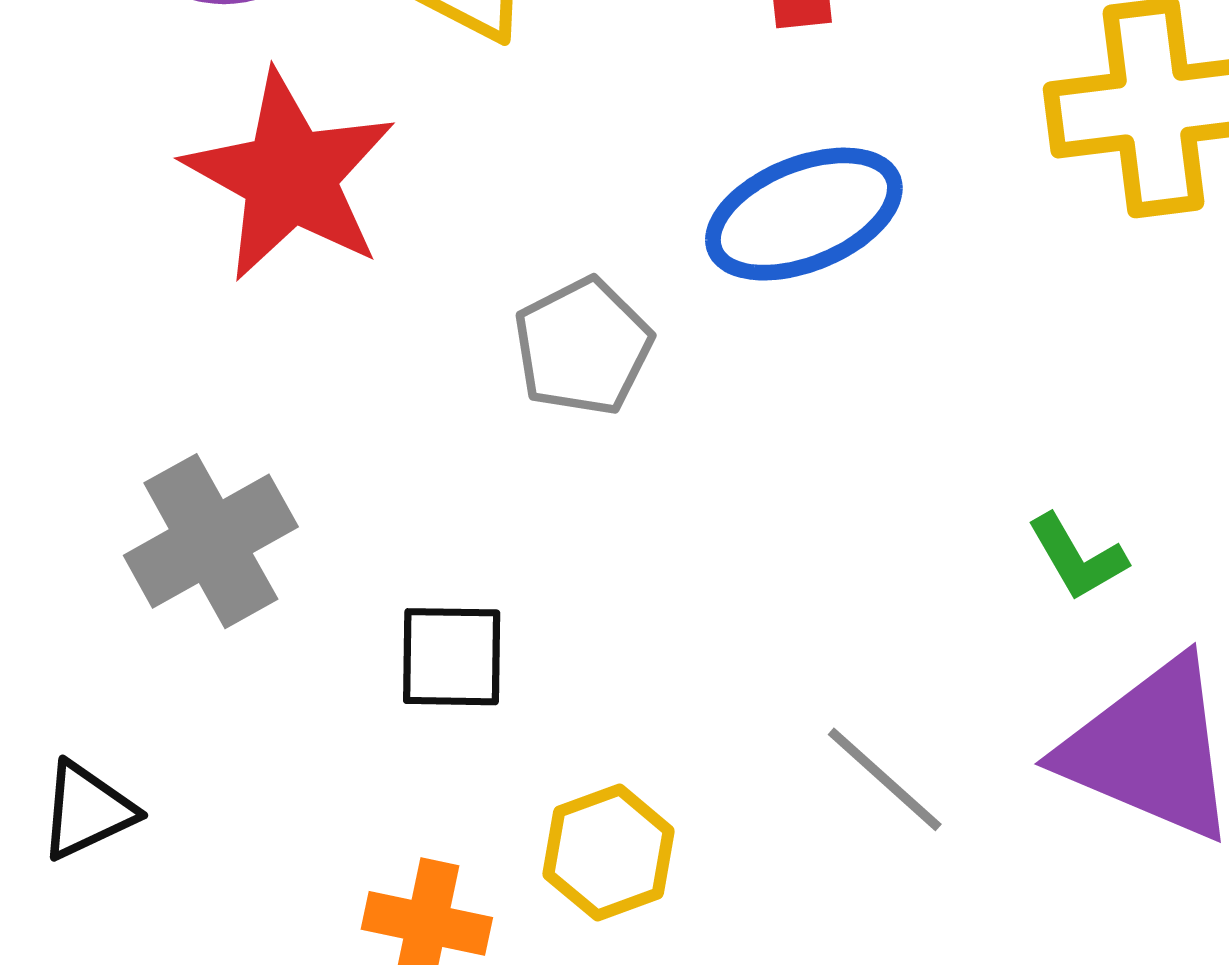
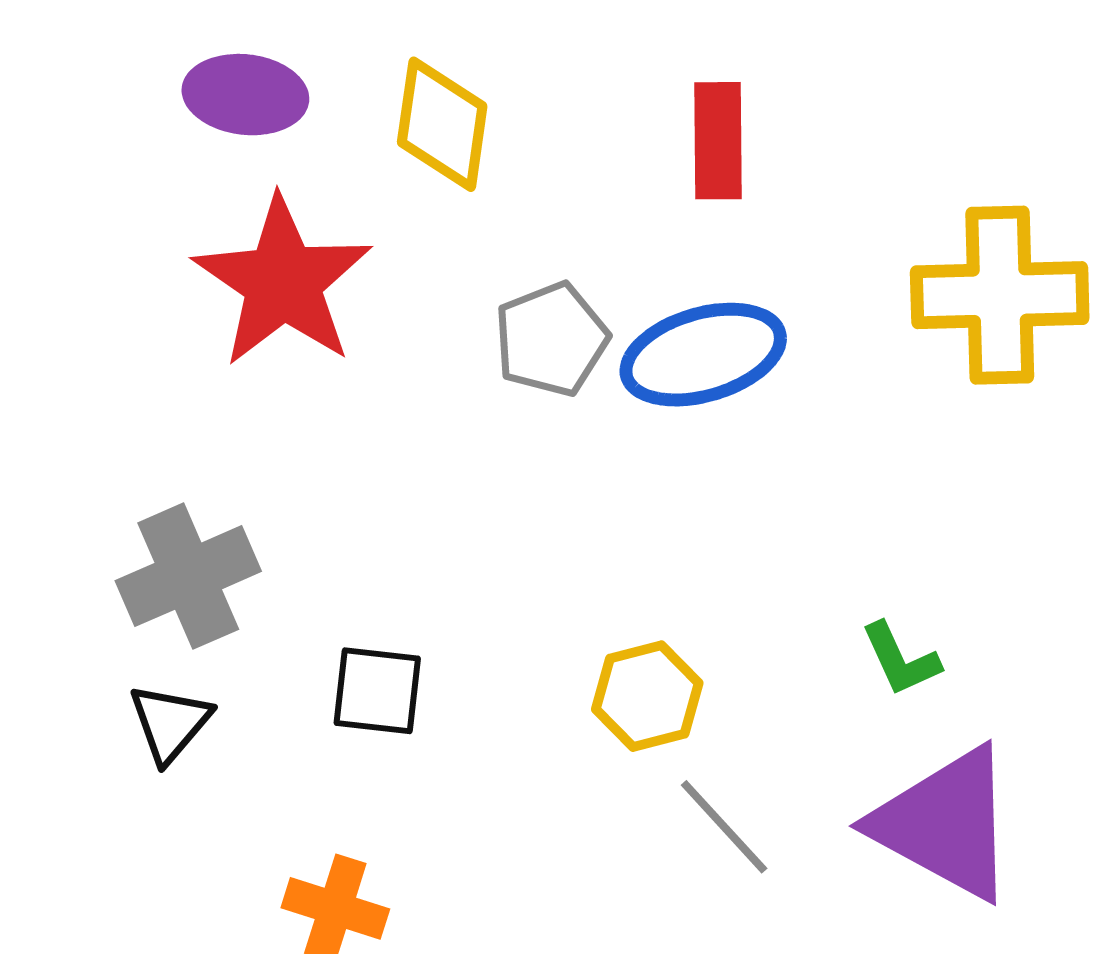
gray pentagon: (583, 347) -> (551, 339), moved
black triangle: (87, 811) -> (170, 723), moved, turned -30
yellow hexagon: (609, 853) -> (647, 696), moved

